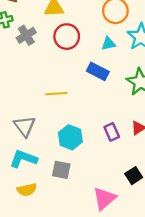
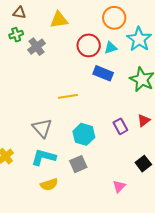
red circle: (67, 37) -> (89, 45), moved
gray square: (61, 170) -> (78, 164), turned -30
pink triangle: (104, 198) -> (119, 186), size x0.6

